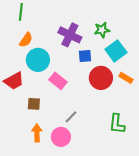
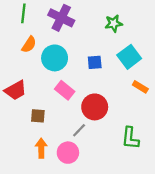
green star: (102, 30) -> (114, 23), moved
purple cross: (70, 35) -> (61, 18), moved
cyan circle: (38, 60) -> (55, 58), moved
red circle: (101, 78) -> (95, 107), moved

